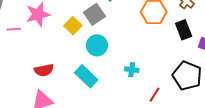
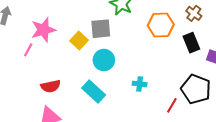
gray square: (94, 14) -> (101, 29), turned 30
pink line: (14, 29) -> (28, 50), moved, turned -56
red line: (155, 95) -> (172, 105), moved

